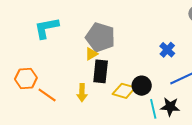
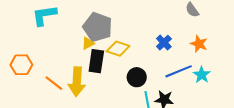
yellow diamond: (124, 91) -> (118, 49), moved
yellow arrow: (82, 93) -> (77, 82), size x1.6
orange line: (47, 95) -> (54, 83), moved

